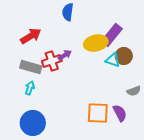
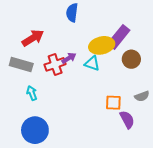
cyan triangle: (113, 60) -> (92, 63), moved
gray rectangle: (31, 67) -> (21, 64), moved
cyan arrow: (30, 88) -> (32, 93), turned -40
orange square: (98, 113) -> (113, 103), moved, size x0.7

